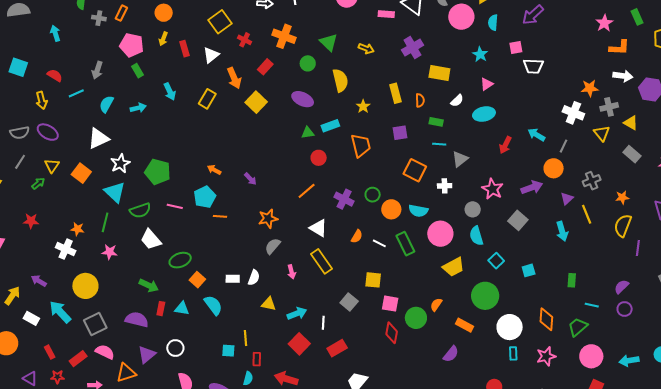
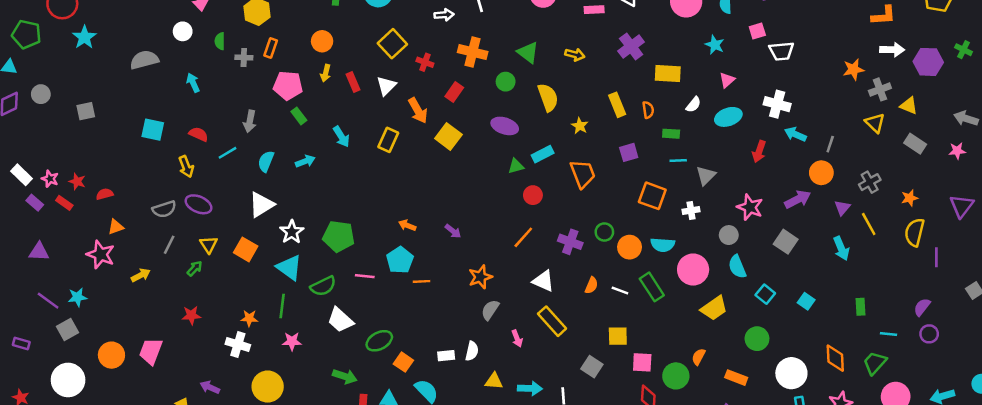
white cross: (573, 113) -> (777, 104), moved
cyan square: (529, 270) -> (806, 301), turned -32
green circle: (485, 296) -> (757, 339), size x0.7
cyan arrow: (297, 313) -> (530, 388), turned 30

